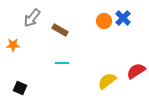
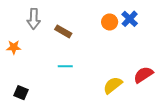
gray arrow: (32, 18) -> (34, 19), turned -36

